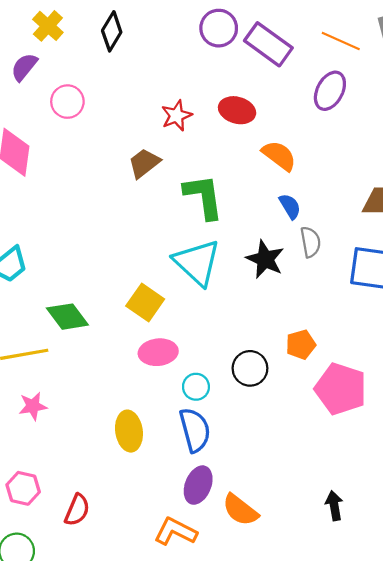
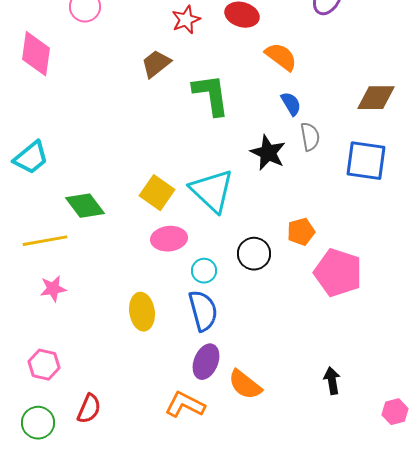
cyan triangle: (197, 263) -> (212, 191), moved
red semicircle: (77, 510) -> (89, 409), moved

